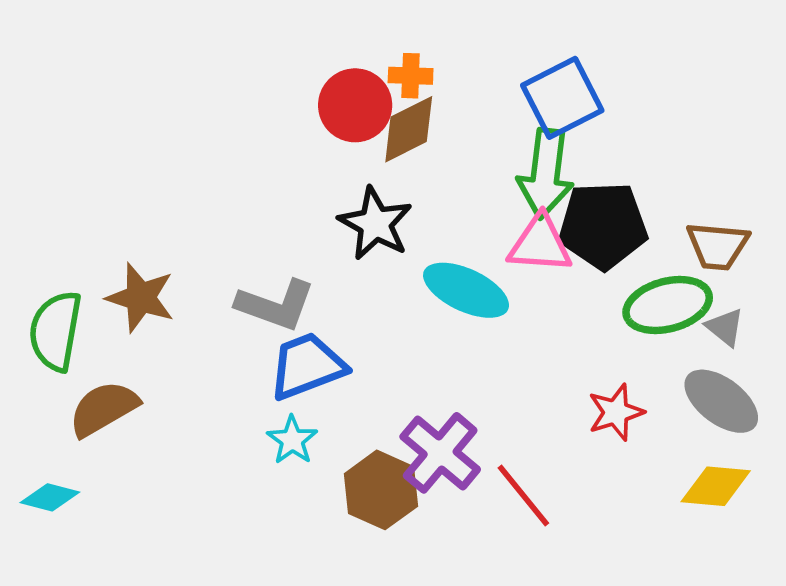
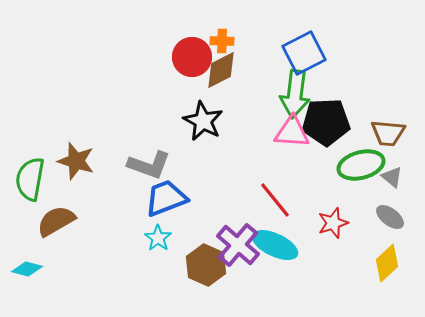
cyan ellipse: (466, 290) -> (275, 245), moved
gray ellipse: (721, 401) -> (390, 217), size x0.7
yellow diamond: (716, 486) -> (387, 263), turned -48
red line: (523, 496) -> (275, 200), moved

